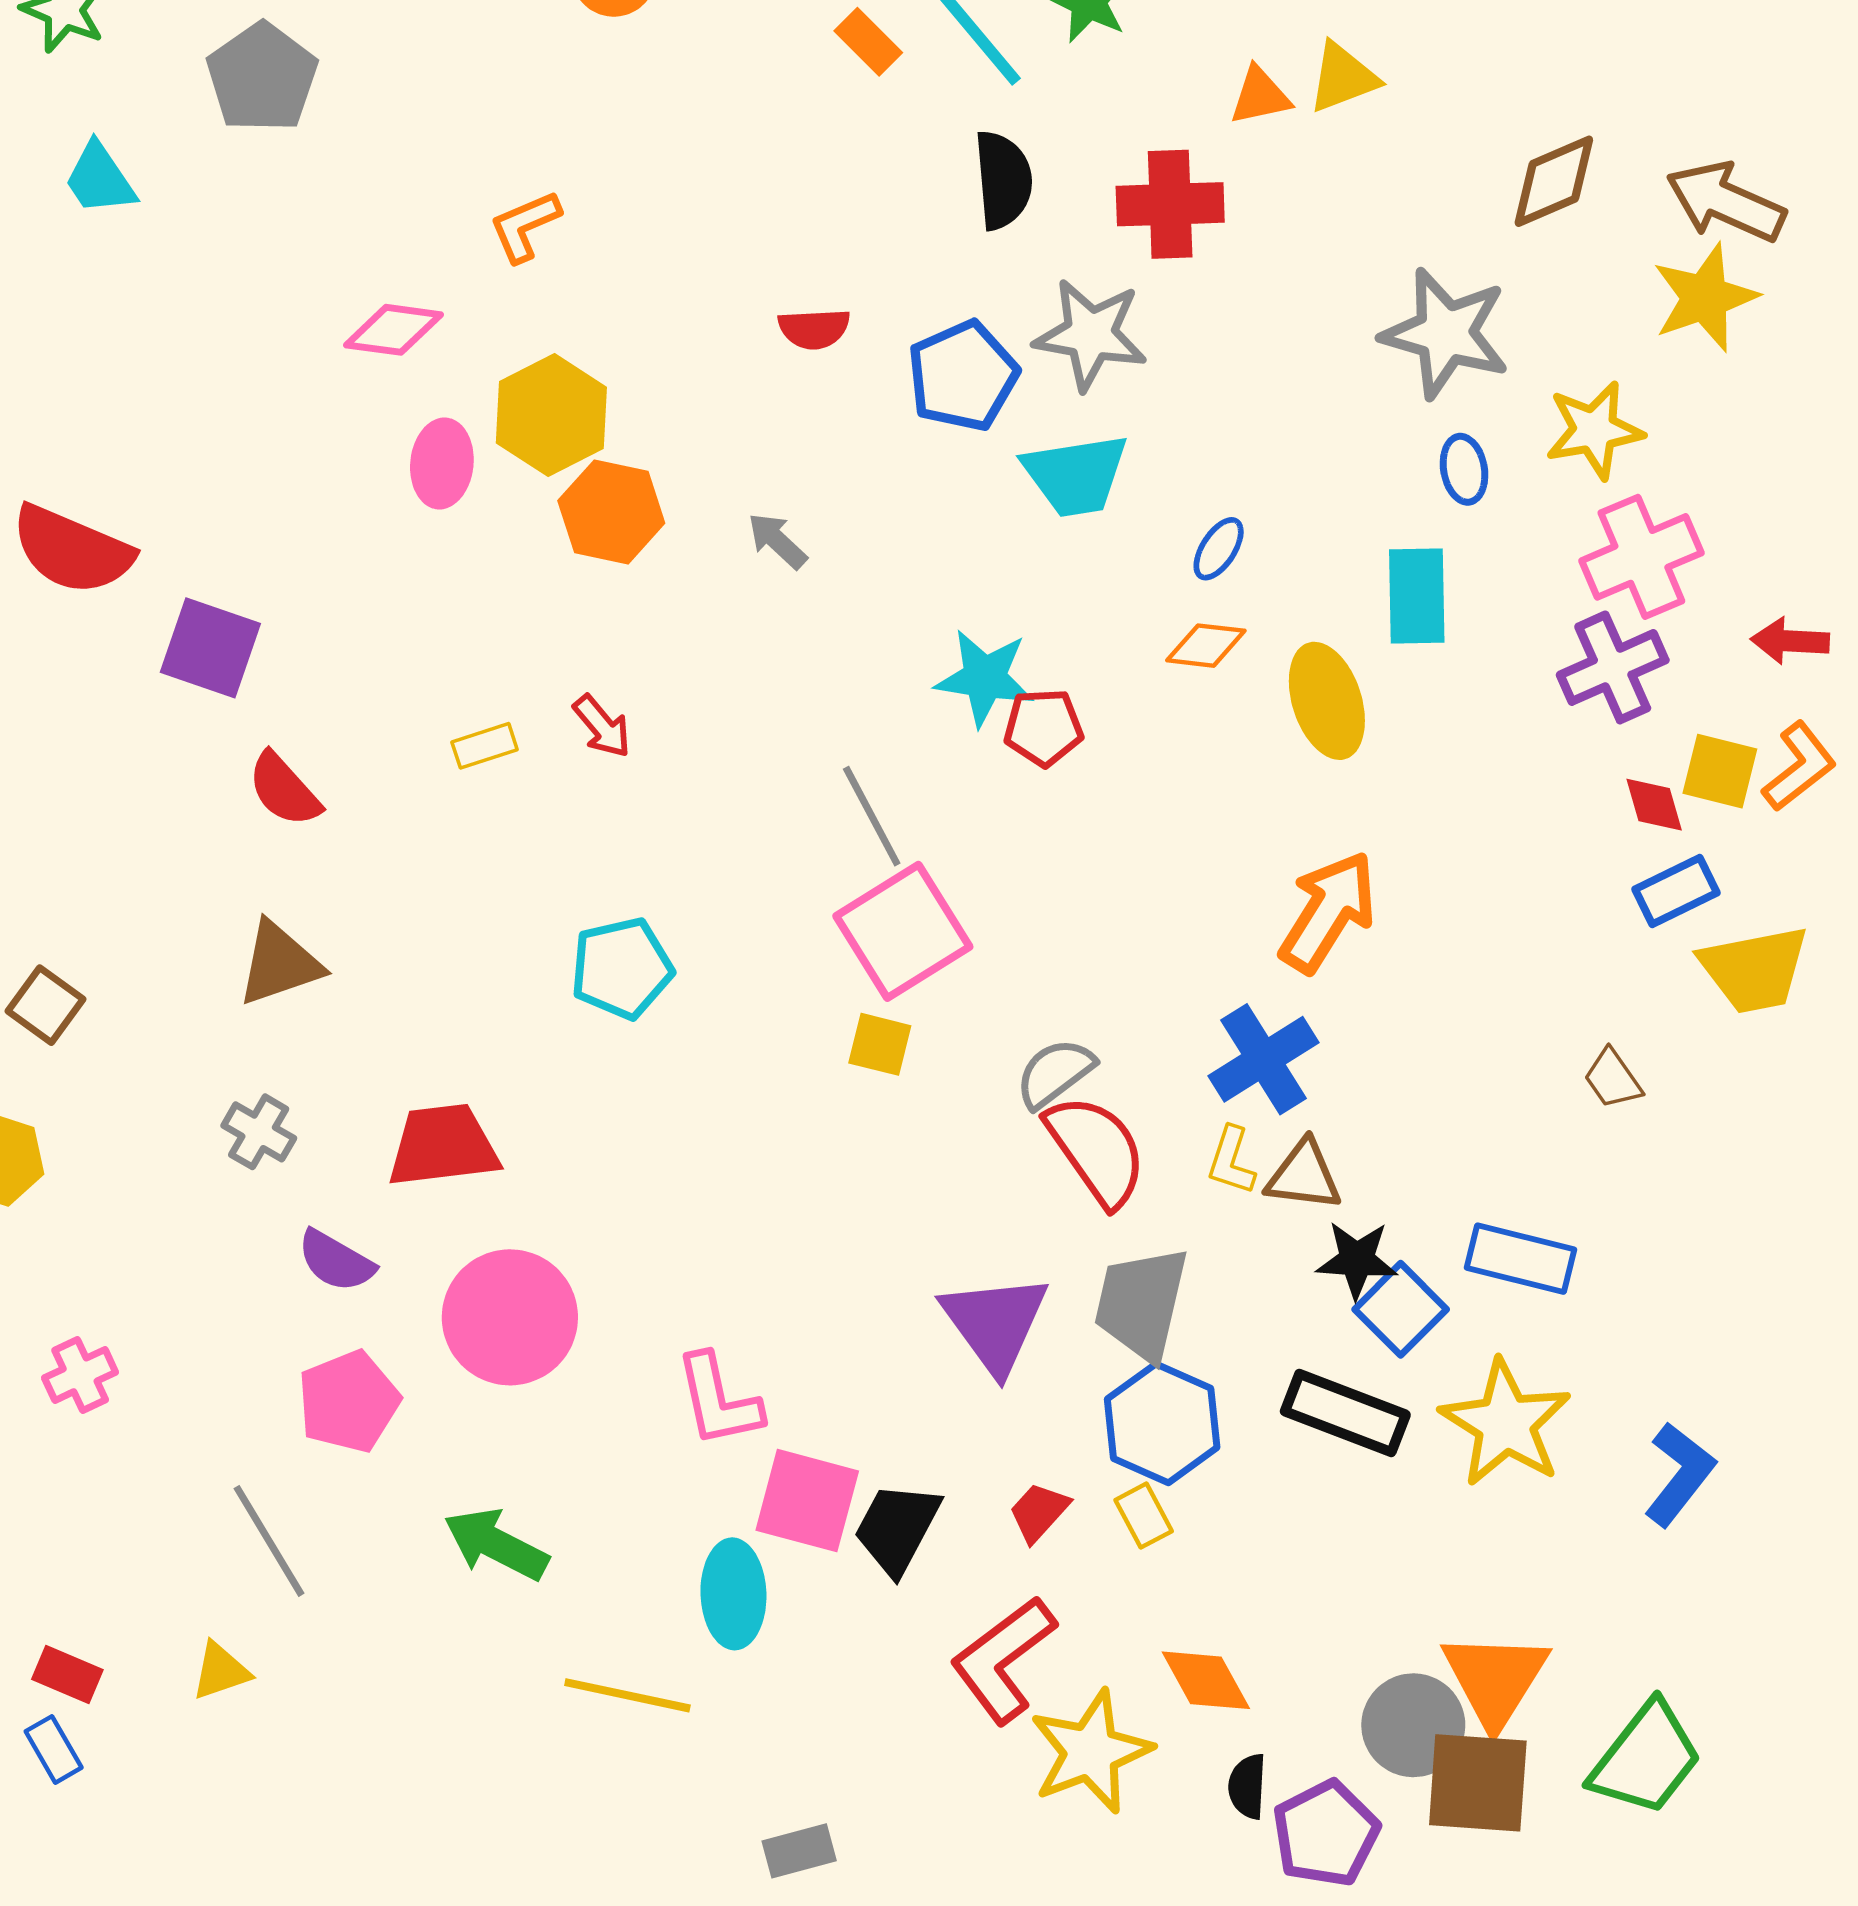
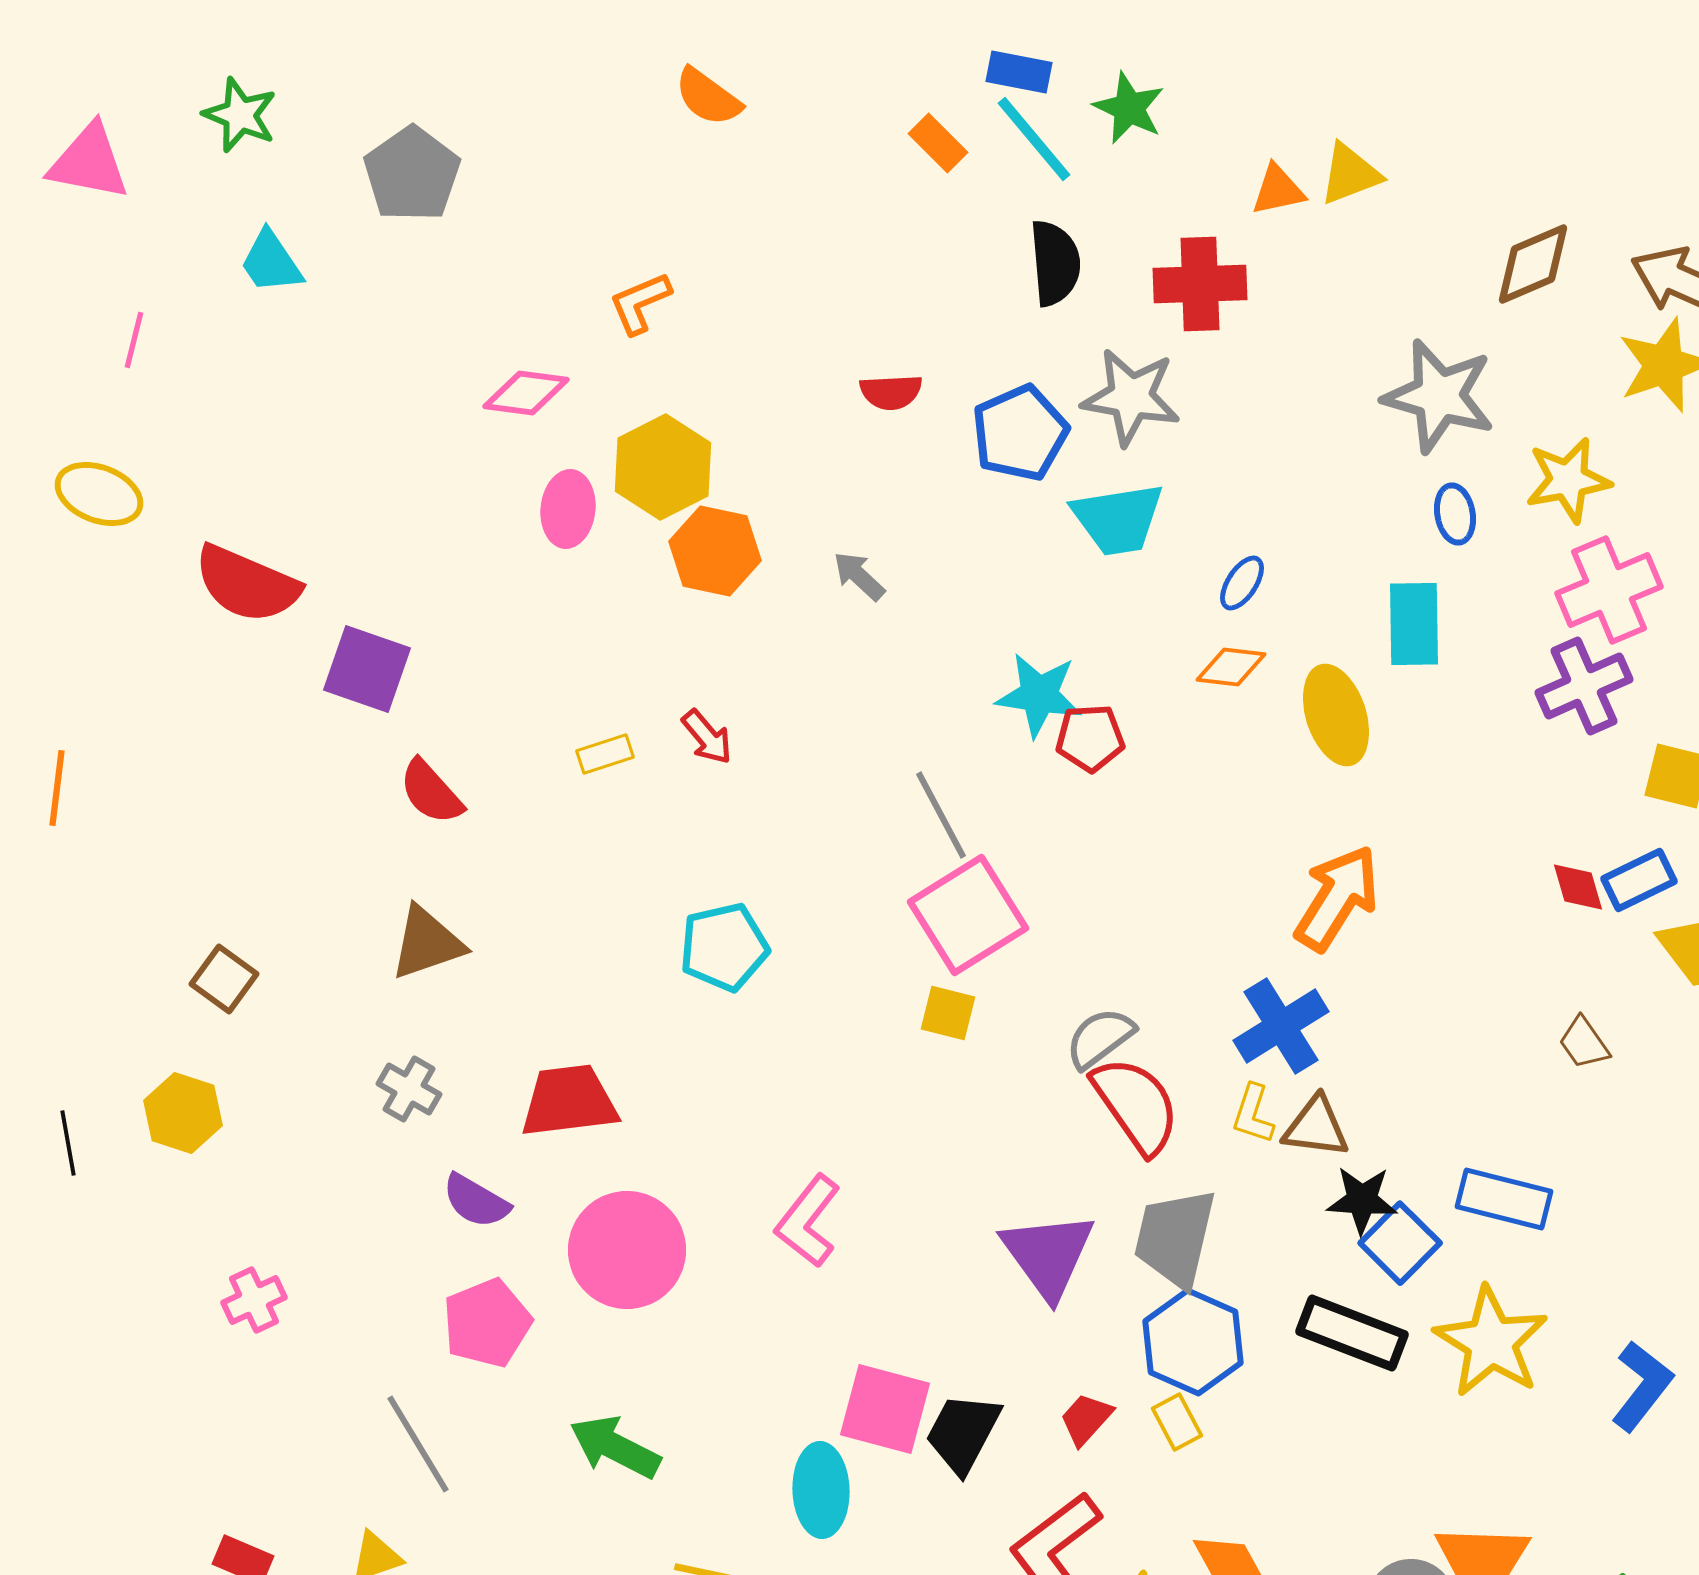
red diamond: (1654, 805) -> (1578, 887), moved
pink L-shape: (718, 1400) -> (808, 1221), moved, turned 50

